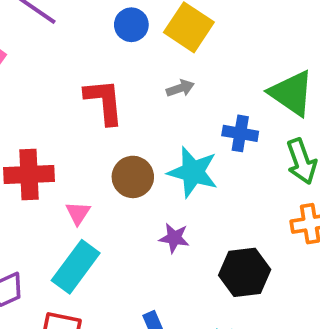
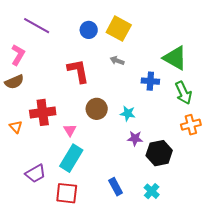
gray arrow: (180, 88) -> (117, 61), turned -136
cyan star: (193, 172) -> (128, 113), moved, size x0.6
purple star: (174, 238) -> (135, 138), moved

